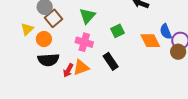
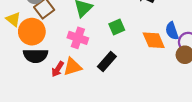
yellow triangle: (27, 29) -> (13, 19), turned -40
orange circle: (44, 39) -> (32, 32), size x1.5
black rectangle: (111, 61) -> (107, 62), turned 72

